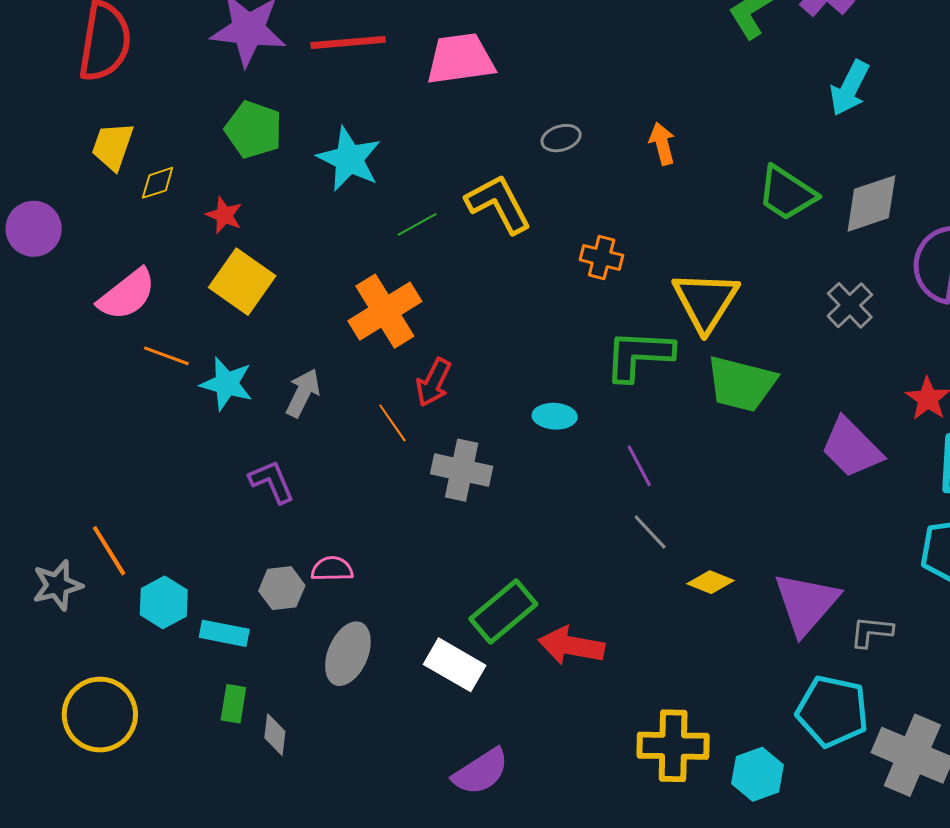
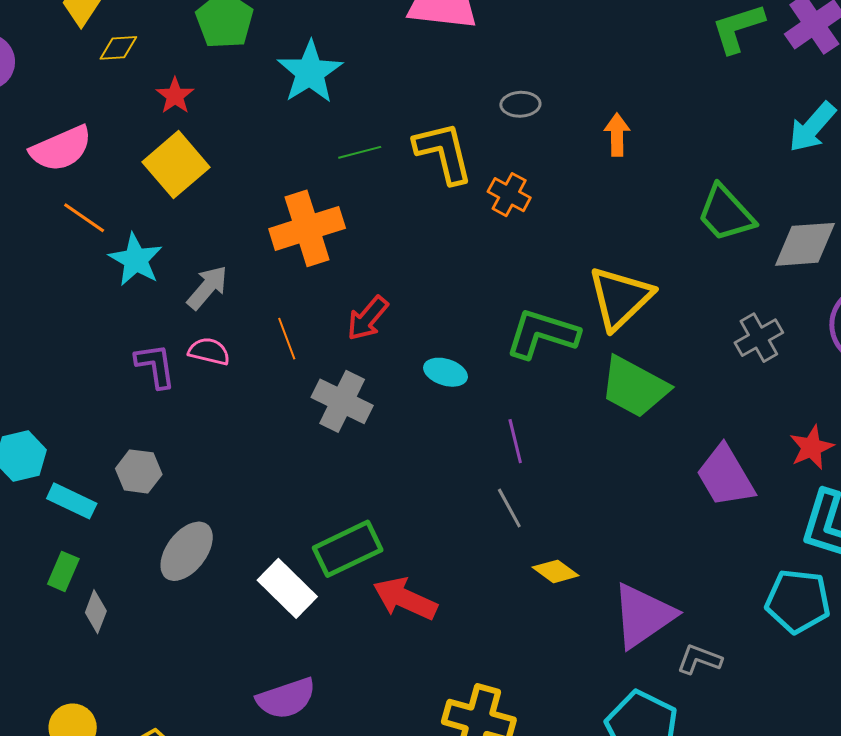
orange cross: (602, 258) -> (509, 195), moved
red arrow: (433, 382) -> (368, 318), moved
pink semicircle: (332, 569) -> (209, 351), moved

